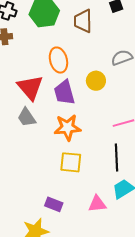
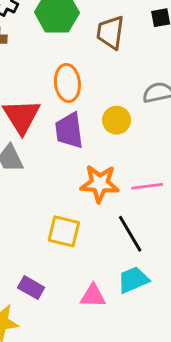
orange star: (68, 127) -> (100, 184), moved
black line: (117, 158) -> (130, 234), turned -36

